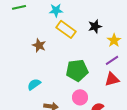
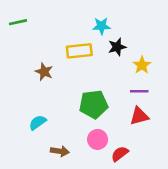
cyan star: (56, 10) -> (101, 26), moved
yellow rectangle: (66, 29) -> (79, 51), turned -42
purple line: (112, 60) -> (139, 91), turned 32

